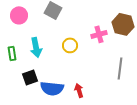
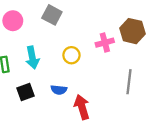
blue semicircle: (52, 88) -> (59, 90), moved, size x0.6
red arrow: (79, 90) -> (82, 107), size x1.5

